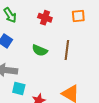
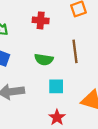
cyan square: (19, 88) -> (56, 86), moved

